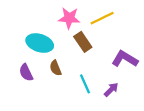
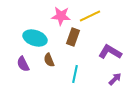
brown rectangle: (83, 42) -> (73, 37), turned 54
cyan line: (85, 84) -> (75, 74), turned 36
purple arrow: (111, 90) -> (115, 79), moved

